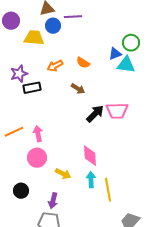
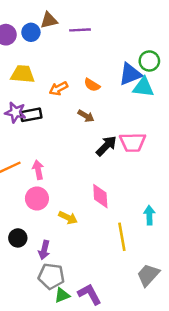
blue circle: (53, 26) -> (31, 32), moved
yellow trapezoid: (34, 38) -> (23, 74), moved
blue triangle: (115, 54) -> (130, 74), size x1.5
purple star: (19, 74) -> (15, 112), moved, turned 30
cyan arrow: (91, 180) -> (149, 215), moved
purple arrow: (53, 201) -> (44, 250), moved

